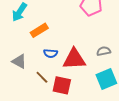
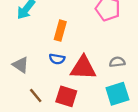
orange rectangle: (39, 30) -> (60, 31), moved, turned -48
brown line: (42, 77) -> (36, 95), moved

